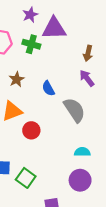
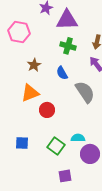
green cross: (31, 44) -> (68, 46), moved
cyan semicircle: (82, 152) -> (78, 138), moved
green square: (26, 178) -> (56, 146), moved

